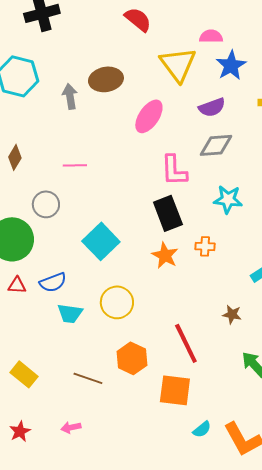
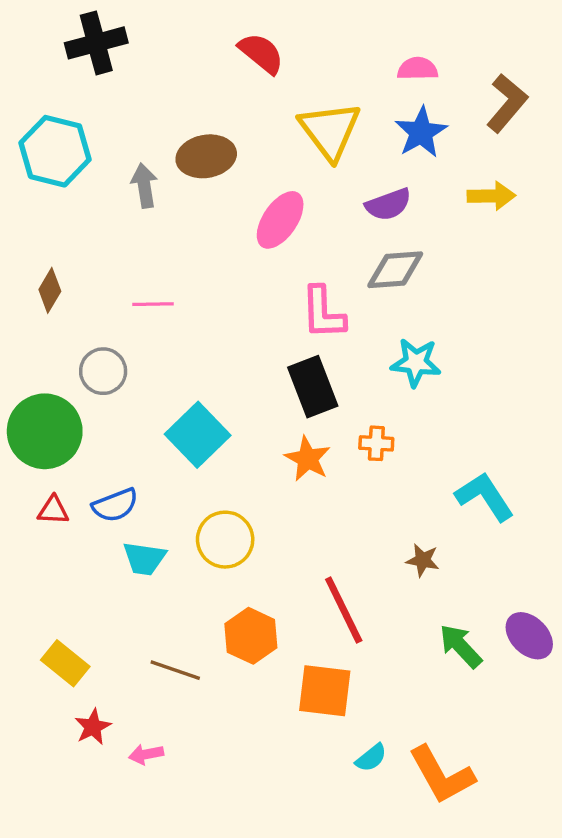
pink semicircle: (211, 36) -> (418, 69), moved
red star: (20, 431) -> (93, 727), moved

